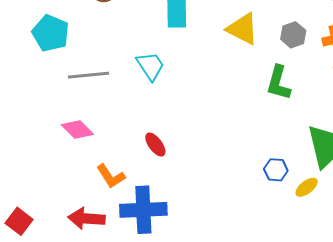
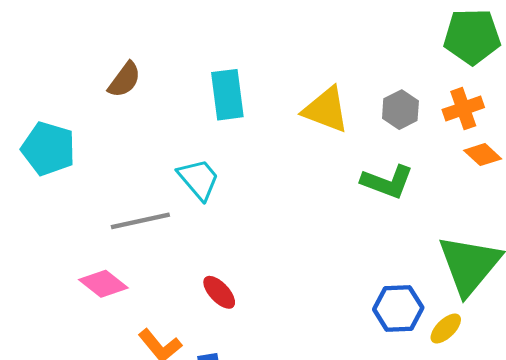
gray line: (88, 75) -> (140, 221), moved
green L-shape: (278, 83) -> (387, 182), turned -78
blue hexagon: (276, 170) -> (398, 308), size x1.4

